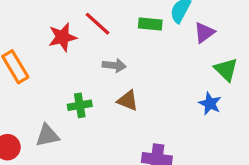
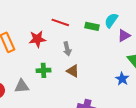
red line: (98, 24) -> (60, 22), turned -30
red star: (62, 37) -> (37, 39), moved
gray arrow: (114, 65) -> (67, 49), turned 64

